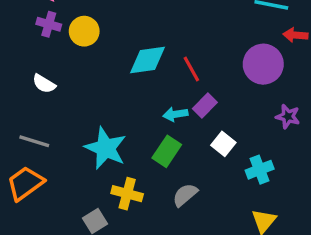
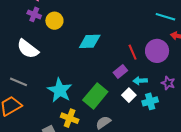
red line: (191, 69) -> (133, 52), moved
white semicircle: (44, 84) -> (28, 49), size x1.6
cyan arrow: (175, 114) -> (140, 81), moved
green rectangle: (167, 151) -> (95, 96), size x1.4
cyan cross: (260, 170) -> (150, 101), moved

